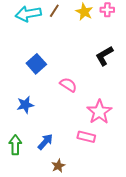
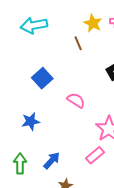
brown line: (54, 11) -> (78, 43), moved, turned -56
pink rectangle: (86, 137) -> (95, 155), turned -54

